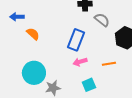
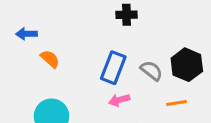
gray semicircle: (102, 20) -> (152, 71), moved
orange line: (109, 64) -> (177, 103), moved

